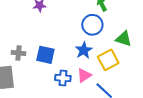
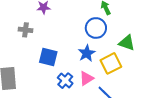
gray cross: (18, 53) -> (25, 30), moved
blue cross: (63, 78) -> (65, 81), turned 35

